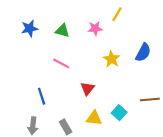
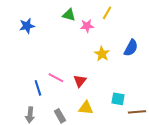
green triangle: (62, 31) -> (69, 15), moved
pink line: (61, 63) -> (56, 78), moved
brown line: (150, 99) -> (137, 112), moved
cyan square: (119, 113) -> (118, 99), moved, turned -32

